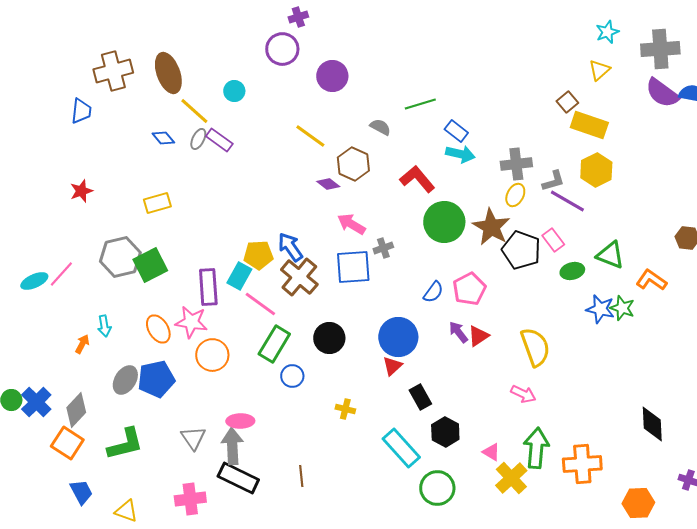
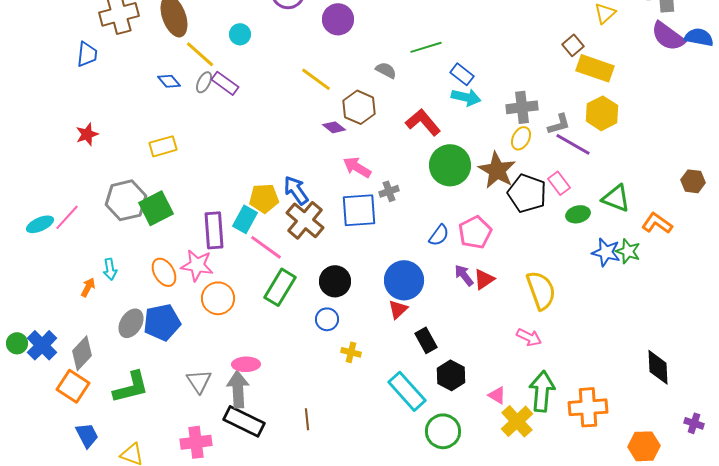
blue circle: (292, 376) -> (327, 319), moved

